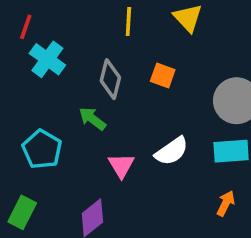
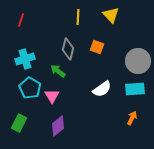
cyan cross: (47, 59) -> (25, 59), moved, turned 36
pink triangle: (121, 166) -> (52, 96), moved

